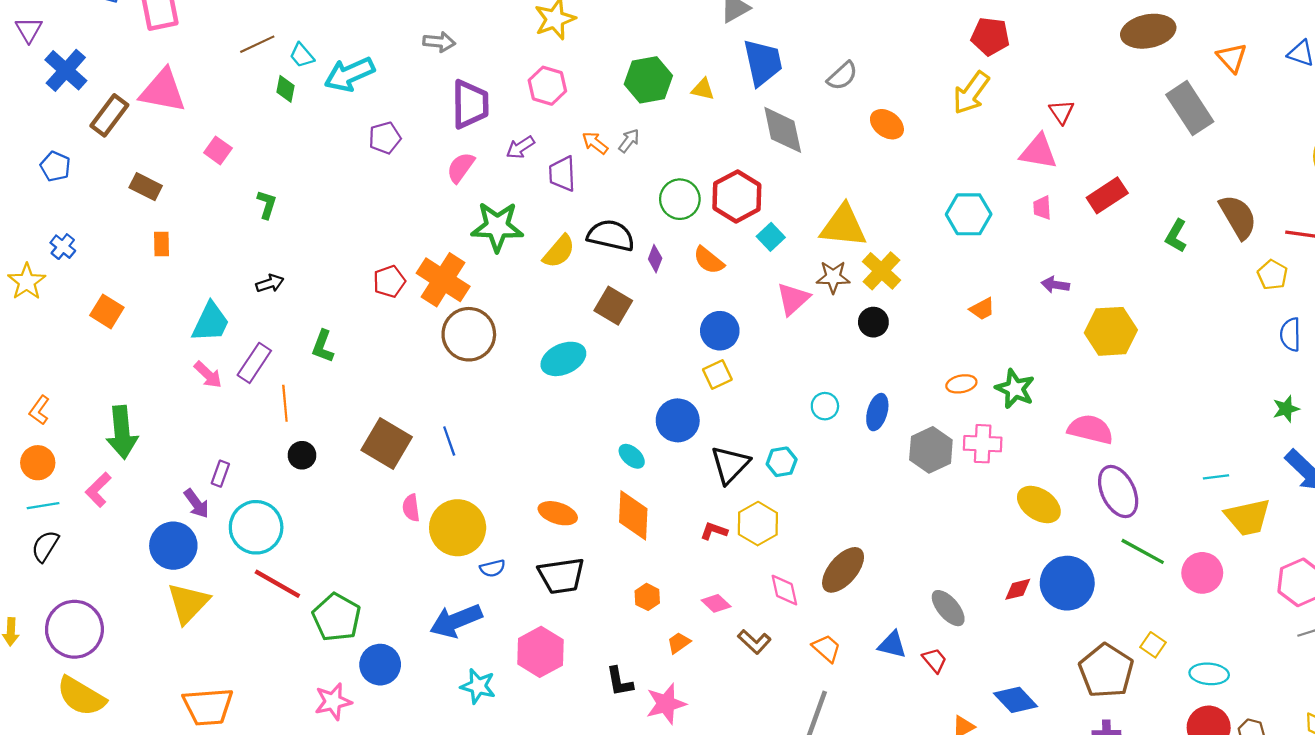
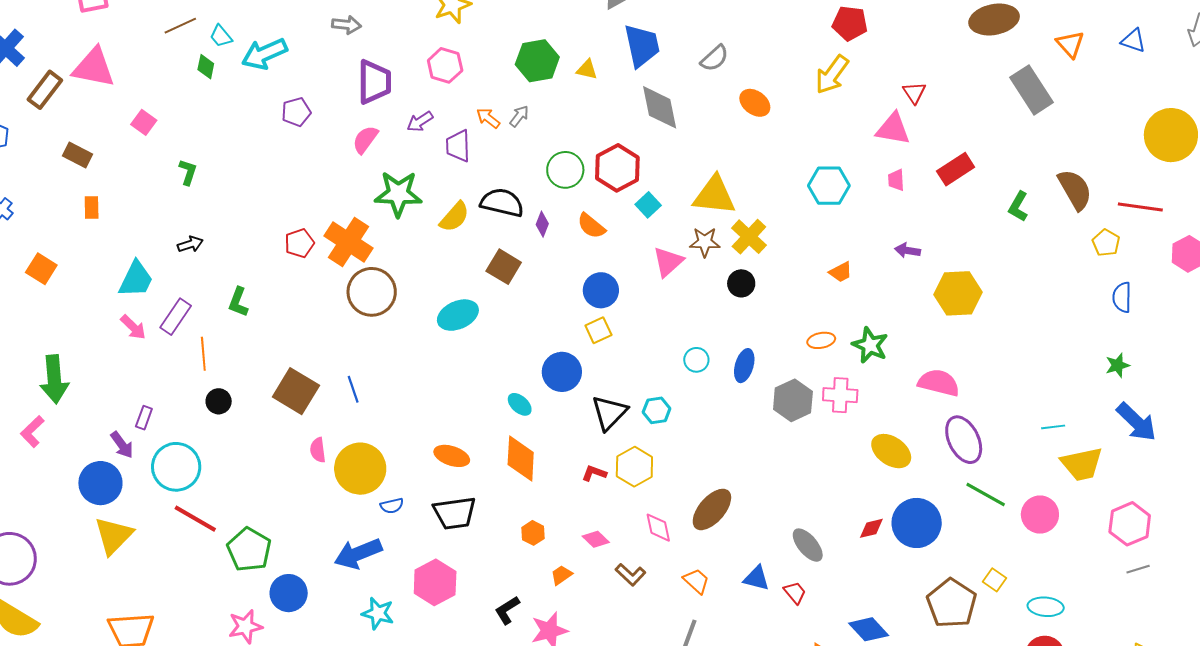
black L-shape: (620, 682) -> (507, 610), turned 68

